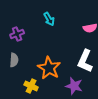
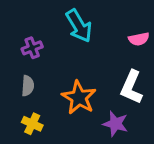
cyan arrow: (49, 19) -> (79, 26), size x1.6
yellow cross: (31, 86) -> (32, 124), moved

